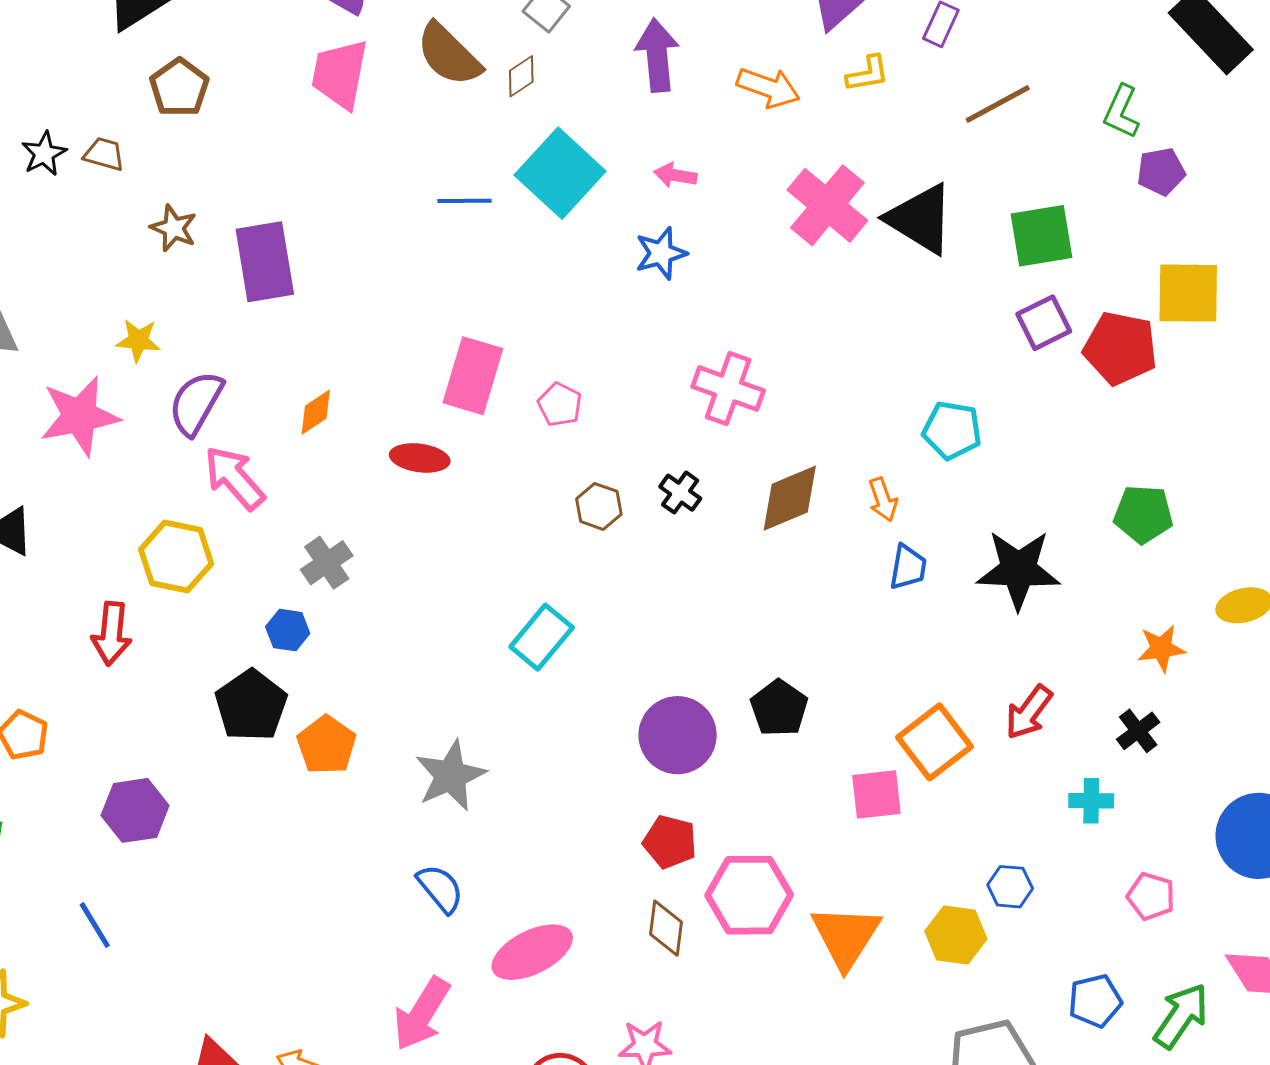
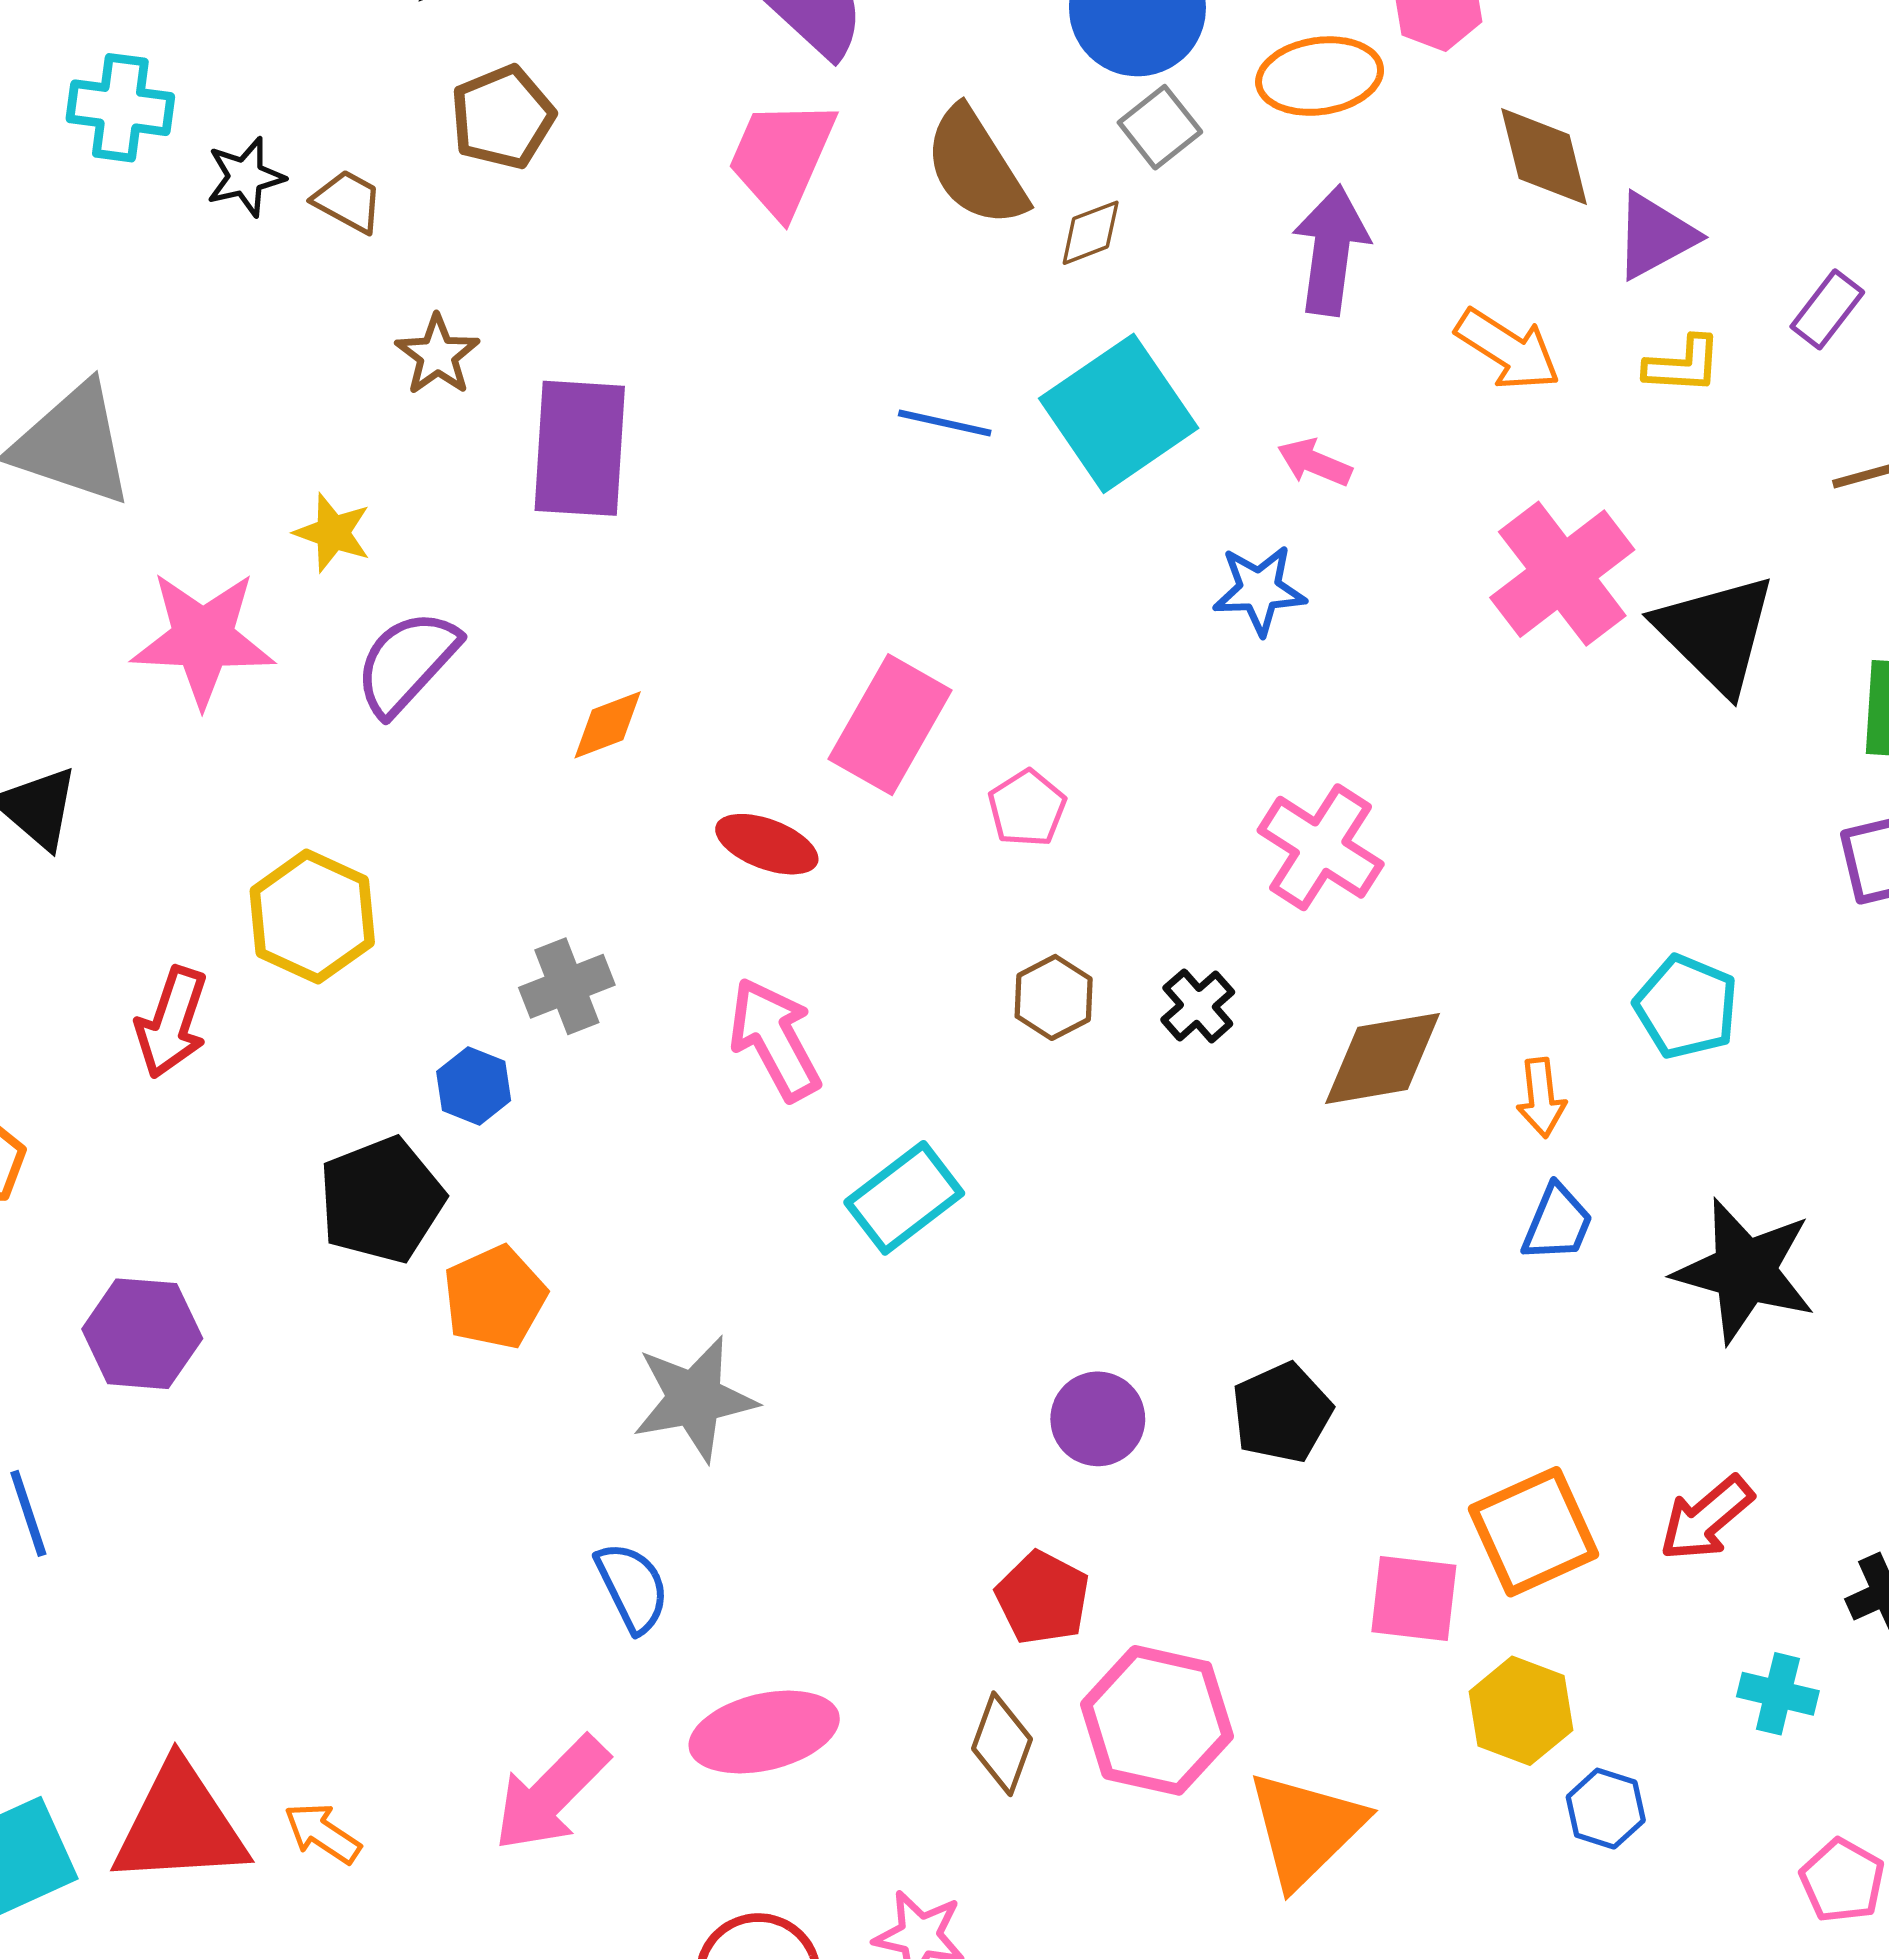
pink arrow: (235, 478) -> (775, 1039), moved
purple circle: (678, 735) -> (1098, 1419), size x0.7
yellow hexagon: (956, 935) -> (1521, 1711), moved

